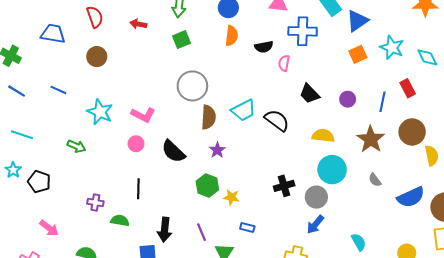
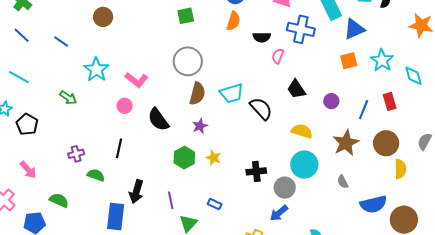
yellow star: (231, 197) -> (214, 158), moved
purple cross: (95, 203) -> (76, 154), turned -35

